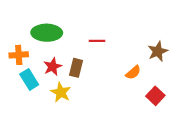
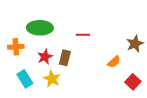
cyan rectangle: (29, 79) -> (25, 79), moved

